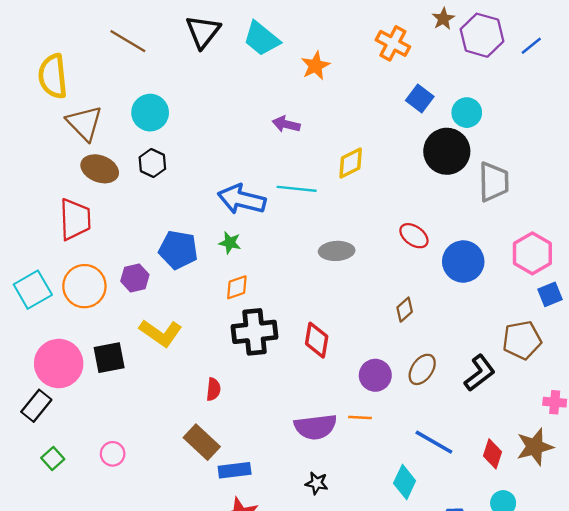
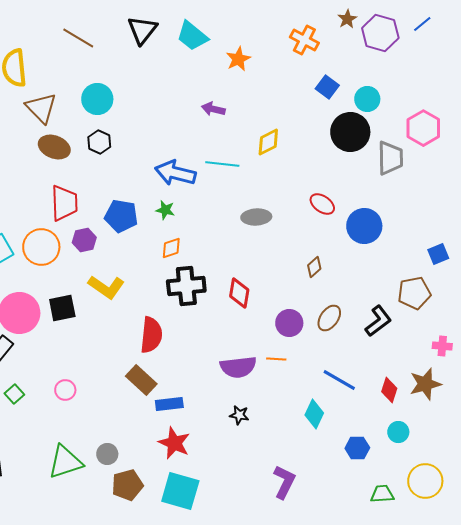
blue line: (531, 46) -> (422, 24), moved
red trapezoid: (75, 219) -> (64, 203), moved
pink hexagon: (532, 253) -> (423, 128), moved
red semicircle: (213, 389) -> (151, 335), size x1.8

